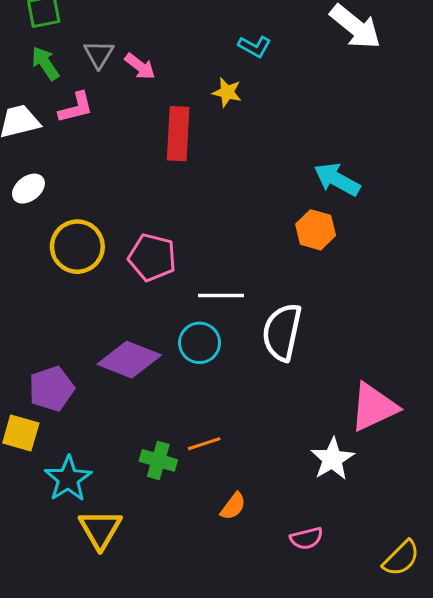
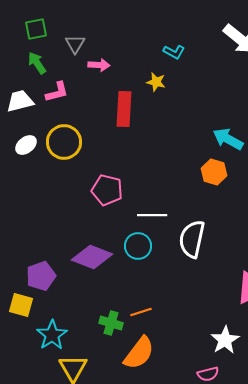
gray triangle: (99, 54) -> (75, 44), moved
pink arrow: (140, 66) -> (99, 65), turned -35
yellow circle: (77, 247) -> (64, 142), moved
white star: (332, 459) -> (225, 340), moved
orange semicircle: (233, 506) -> (139, 353), moved, size x1.8

